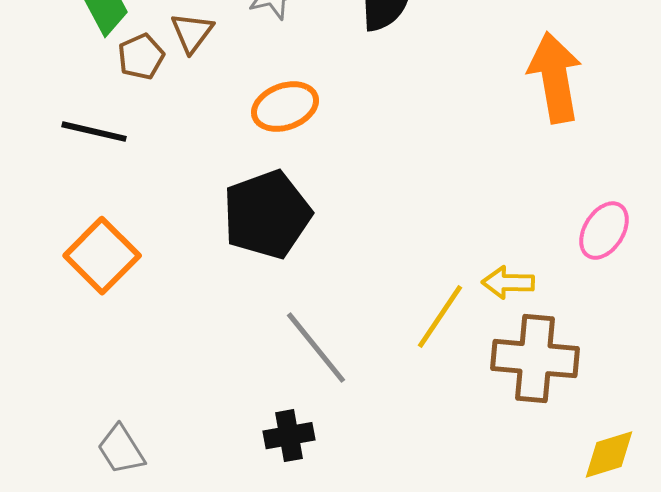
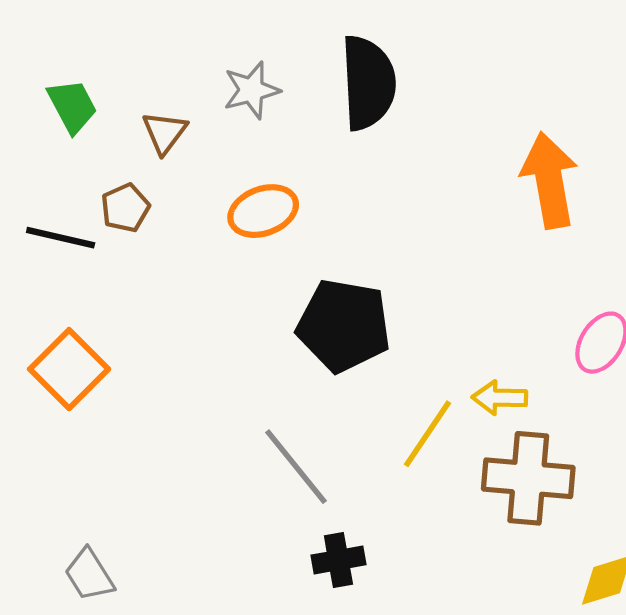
brown pentagon: (141, 57) -> (125, 208), moved
black pentagon: (267, 215) -> (344, 326), moved, turned 30
black cross: (289, 436) -> (338, 560), moved

